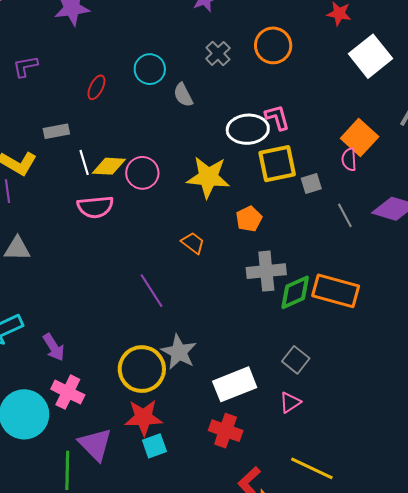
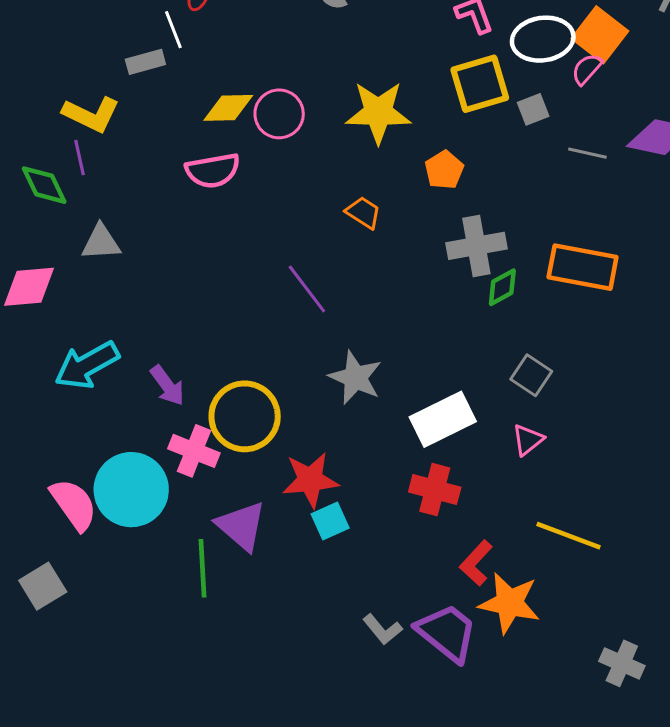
white ellipse: (248, 129) -> (543, 39), moved
pink semicircle: (349, 159) -> (587, 69), turned 50
white line: (84, 162) -> (173, 30), moved
gray line: (345, 215) -> (587, 153), turned -45
green diamond: (295, 292) -> (502, 287), moved, size x0.7
yellow circle: (142, 369) -> (245, 416), moved

